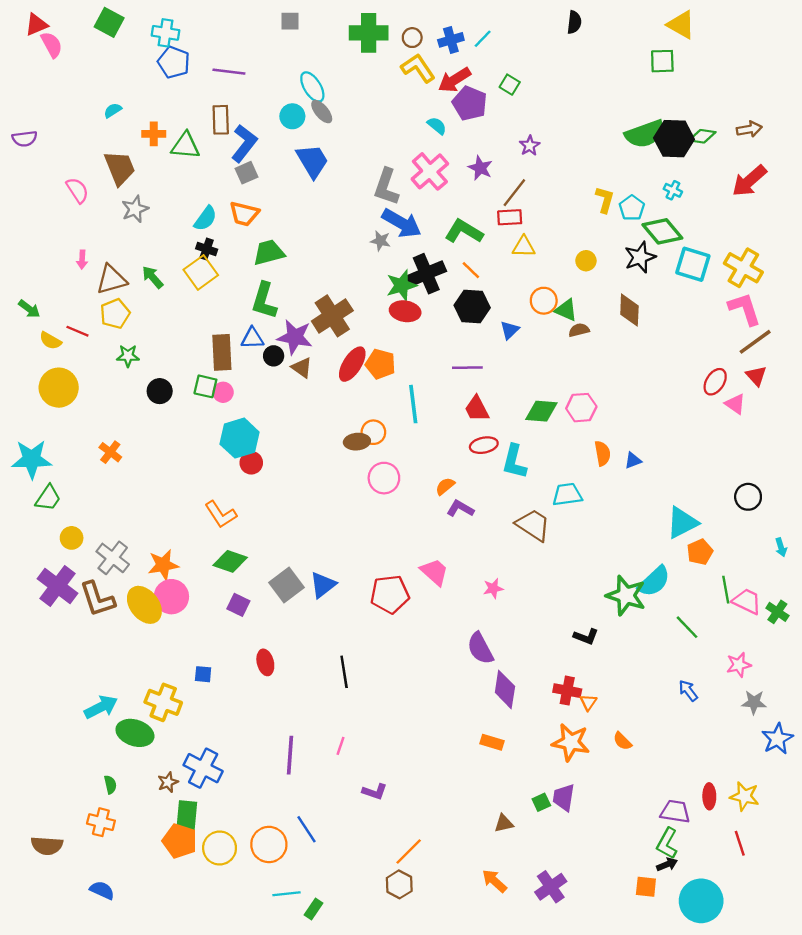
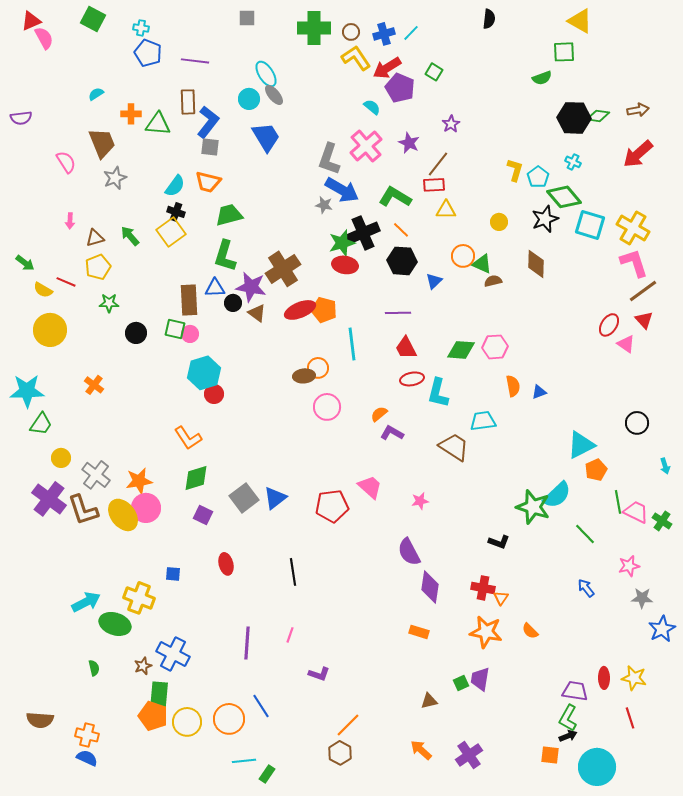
cyan cross: (166, 33) -> (141, 28), size x0.7
green semicircle: (645, 134) -> (542, 78), moved, size x0.6
gray square: (247, 173) -> (210, 147), turned 30
brown triangle: (111, 280) -> (95, 238), size x0.7
red ellipse: (352, 364) -> (300, 310), turned 36
green diamond: (230, 561) -> (196, 478), turned -36
orange cross: (101, 822) -> (87, 735), moved

